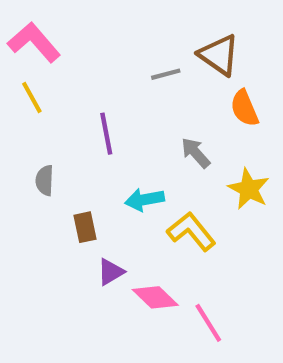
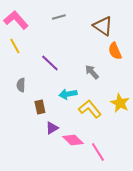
gray line: (166, 74) -> (59, 17), moved
purple line: (106, 134) -> (50, 63), turned -36
yellow star: (249, 189) -> (120, 103), moved

